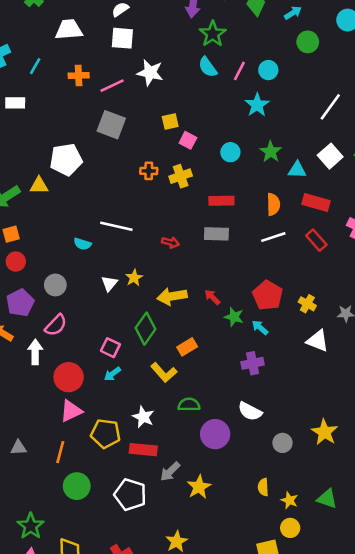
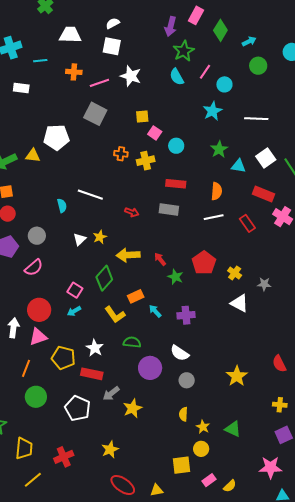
cyan line: (35, 66) -> (40, 61), turned 48
pink line: (239, 71) -> (205, 72), moved
white line: (330, 107) -> (256, 119), moved, turned 50
cyan circle: (230, 152) -> (176, 146), moved
red rectangle: (316, 202) -> (263, 194), moved
cyan semicircle: (82, 244) -> (62, 206), turned -128
cyan arrow: (260, 328) -> (155, 311), moved
white arrow: (35, 352) -> (13, 328), moved
gray circle: (282, 443) -> (187, 380), moved

